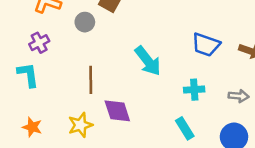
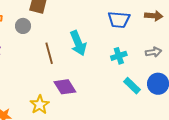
cyan arrow: (148, 61) -> (78, 43), turned 30
brown line: (91, 80) -> (49, 53), moved
cyan rectangle: (185, 128) -> (132, 86), moved

